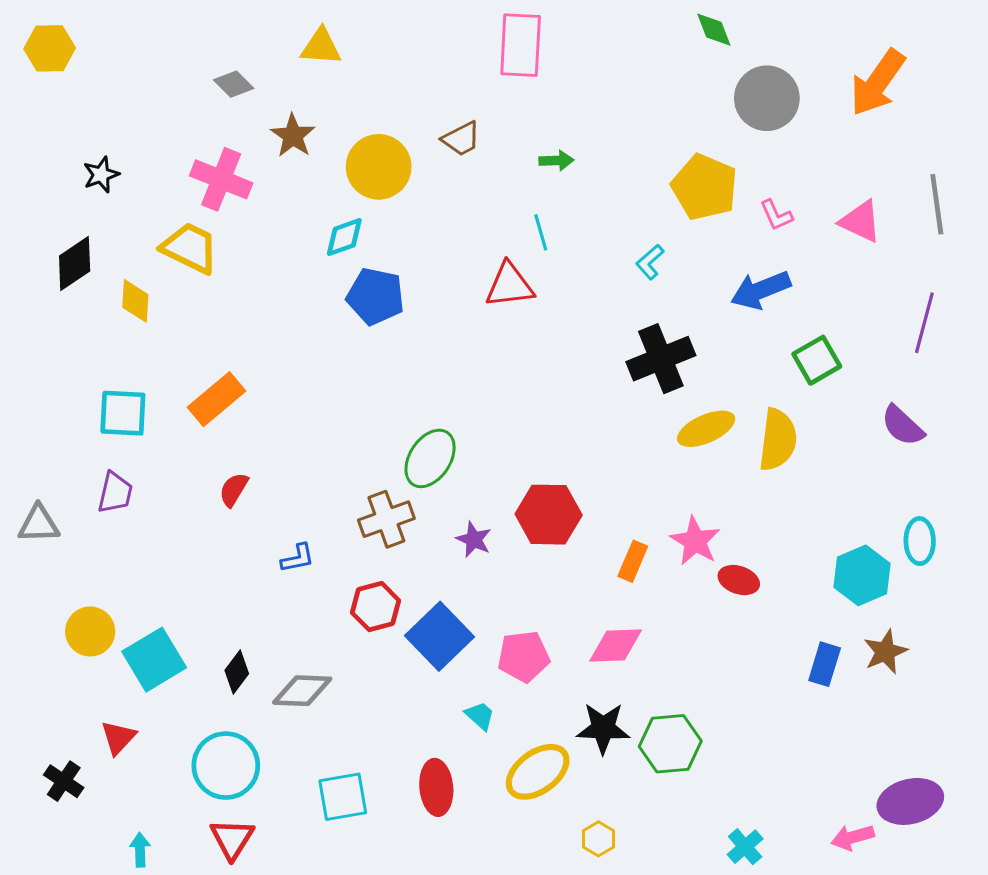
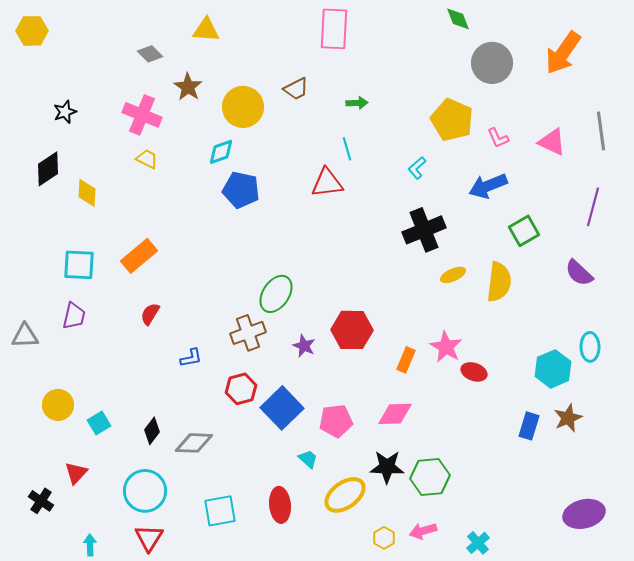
yellow trapezoid: (190, 248) -> (147, 159), moved, size x0.6
yellow ellipse: (706, 429) -> (453, 275), size x0.7
cyan square: (154, 660) -> (99, 423), size x0.6
pink arrow: (853, 837) -> (423, 531), moved

